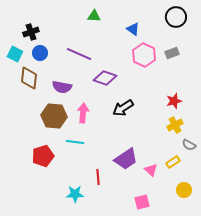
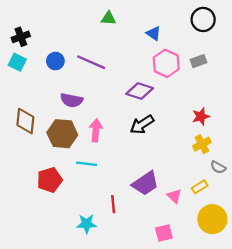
black cross: (31, 32) -> (21, 37), moved
blue circle: (40, 53) -> (55, 61), moved
brown diamond: (29, 78) -> (25, 121), moved
purple diamond: (105, 78) -> (140, 91), moved
yellow circle: (184, 190) -> (212, 219), size x1.6

